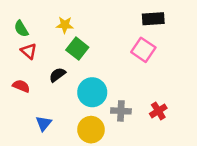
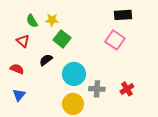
green semicircle: (21, 29) -> (32, 21), moved
blue triangle: (44, 123) -> (19, 95), moved

